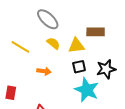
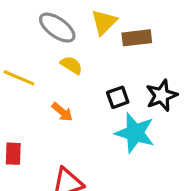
yellow triangle: (76, 46) -> (104, 22), moved, turned -30
orange arrow: (44, 71) -> (62, 112), turned 40

